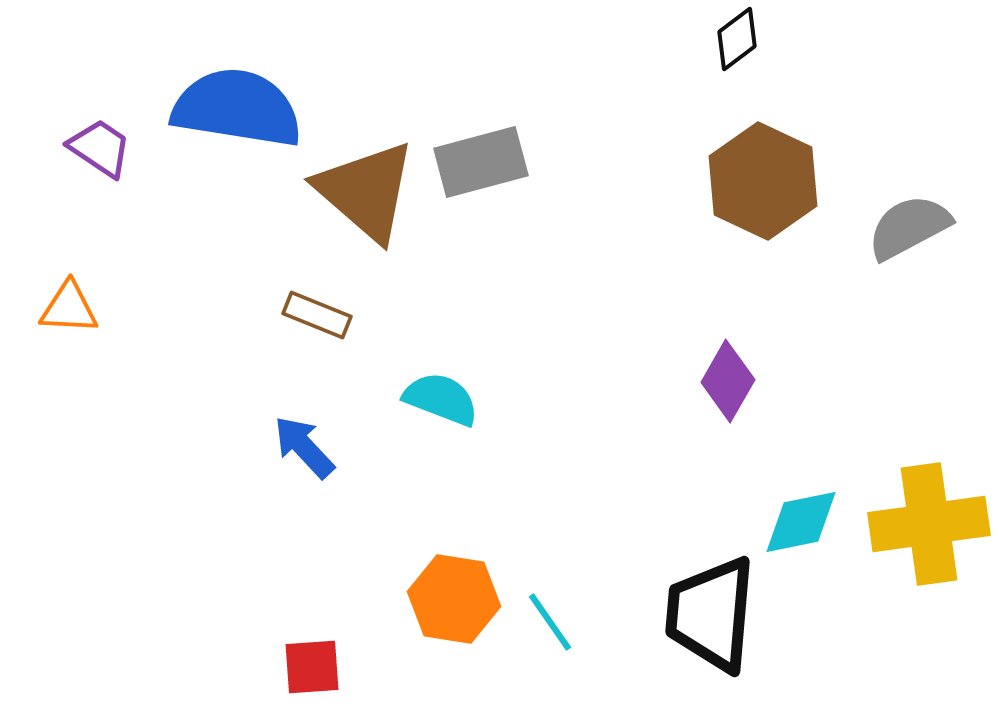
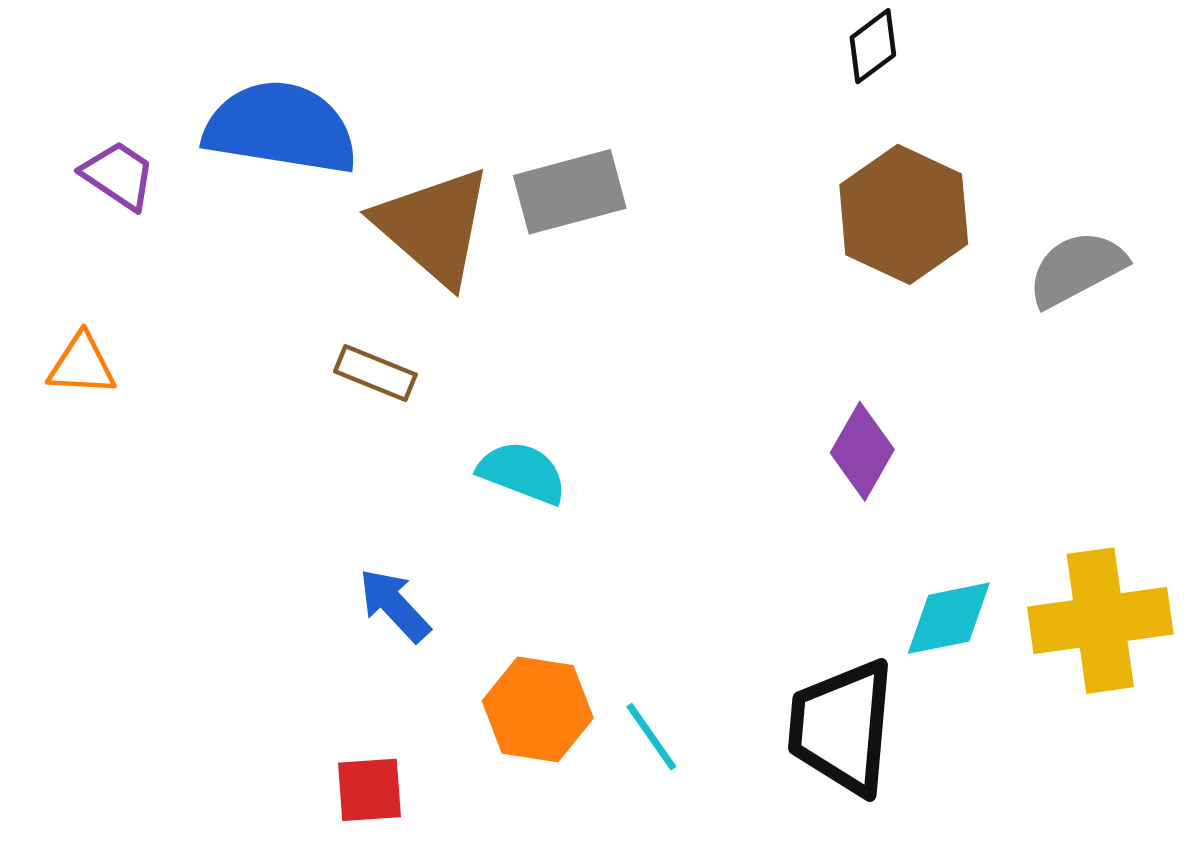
blue arrow: (304, 447) -> (394, 605), moved

